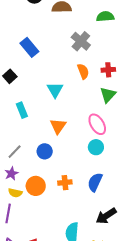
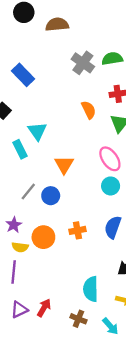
green semicircle: (105, 17) -> (112, 59), moved
orange semicircle: (83, 71) -> (89, 110), moved
cyan triangle: (55, 90) -> (37, 131), moved
gray line: (15, 152) -> (28, 192), moved

